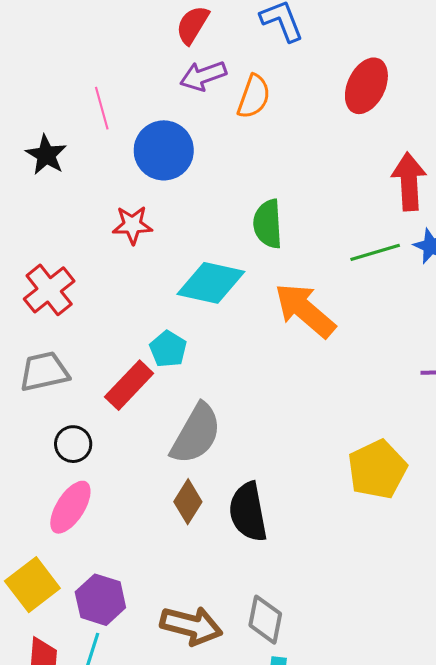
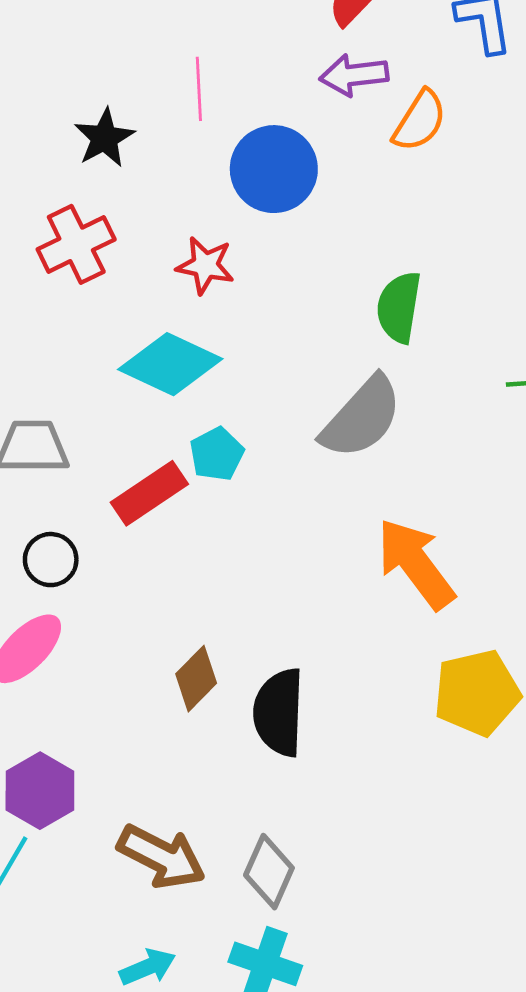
cyan diamond: (211, 283) -> (170, 364), moved
red cross: (49, 290) -> (76, 244), moved
orange arrow: (305, 310) -> (416, 564), moved
gray semicircle: (196, 434) -> (362, 417), moved

